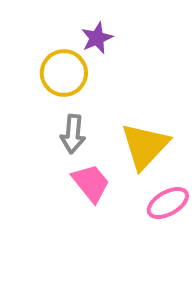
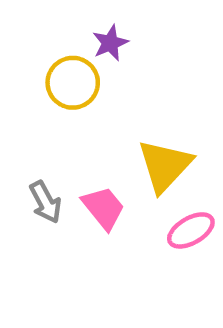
gray arrow: (73, 134) -> (45, 202), moved, turned -33

